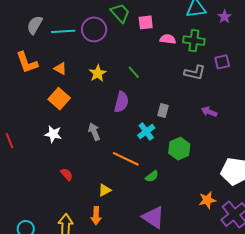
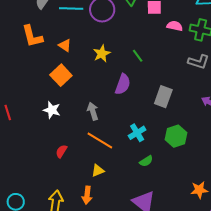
gray rectangle: (163, 111) -> (163, 97), size x1.5
cyan cross: (146, 132) -> (137, 133), moved
orange line: (126, 159) -> (100, 141), moved
red semicircle: (67, 174) -> (61, 151), turned -112

